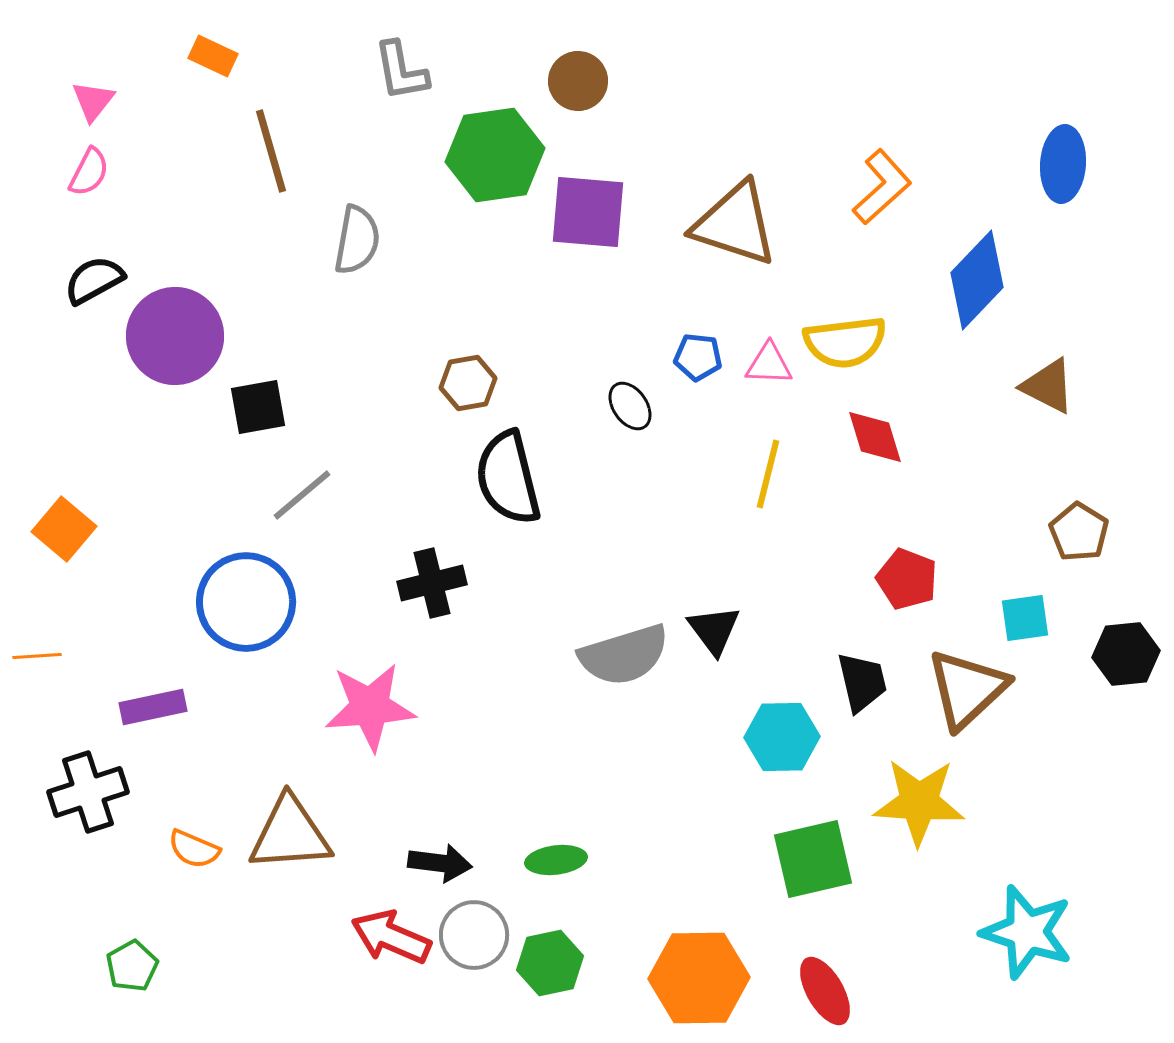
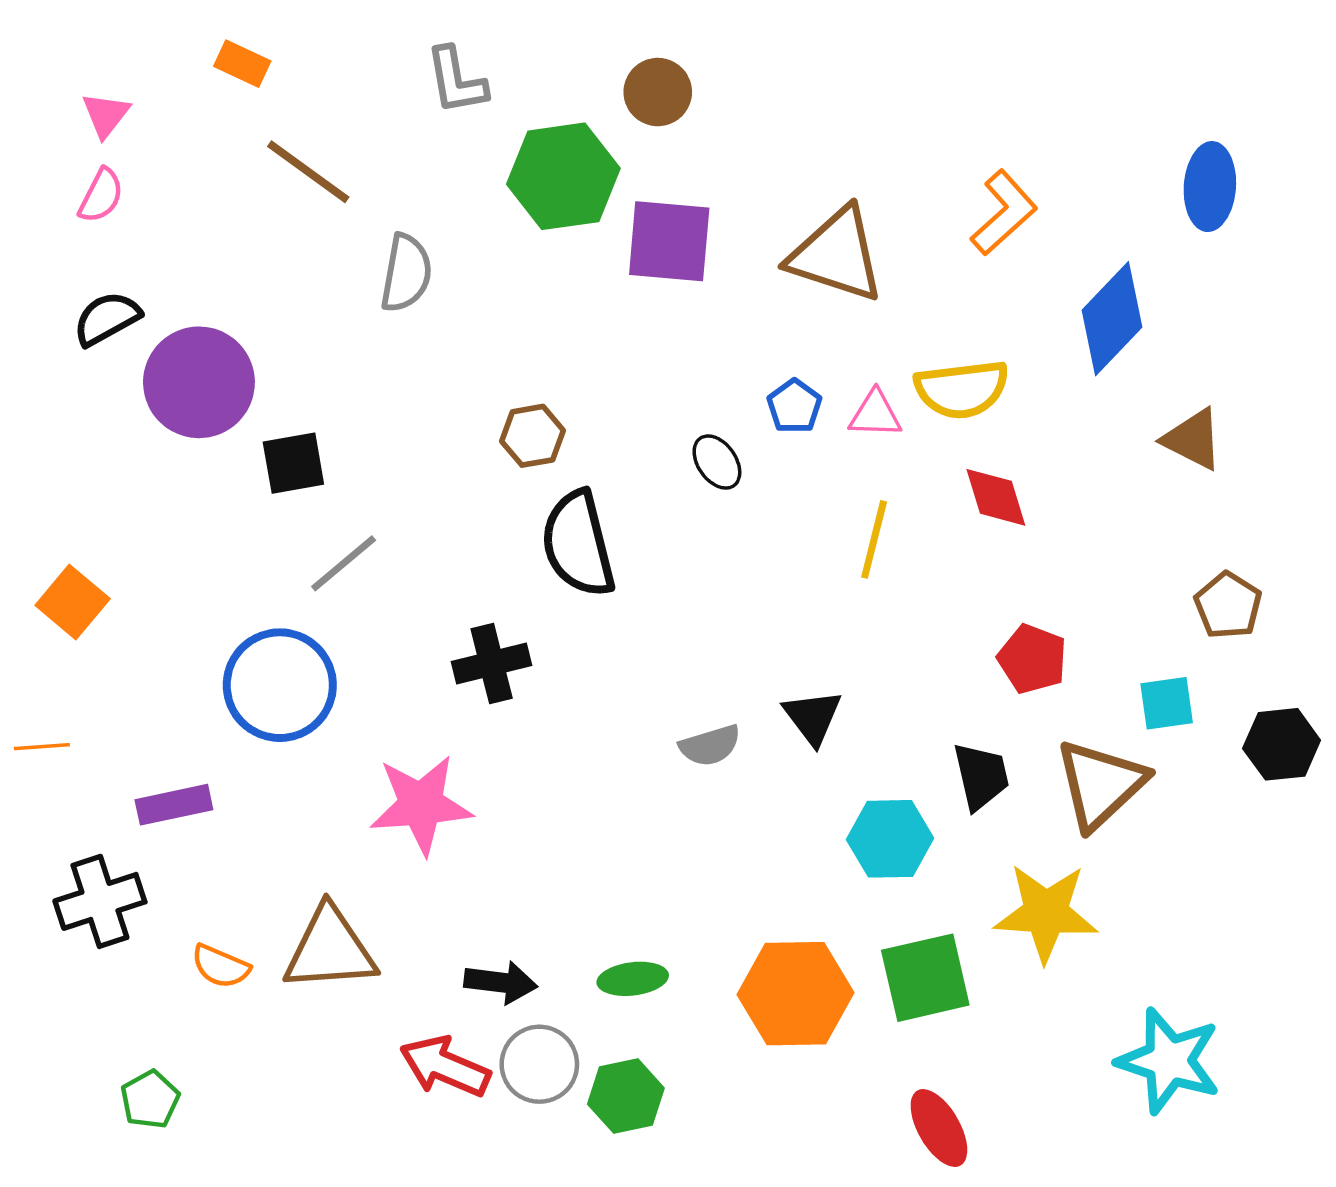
brown line: (271, 151) -> (308, 172), turned -38
blue pentagon: (698, 357) -> (794, 406), turned 30
gray semicircle: (624, 655) -> (710, 745), size x0.6
orange hexagon: (699, 978) -> (796, 994), moved

